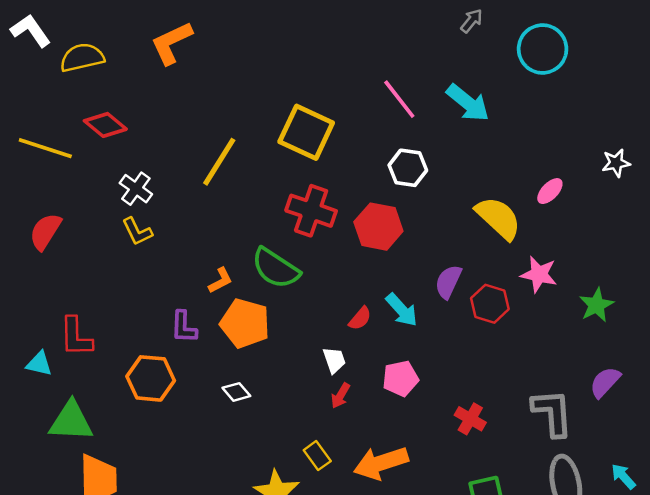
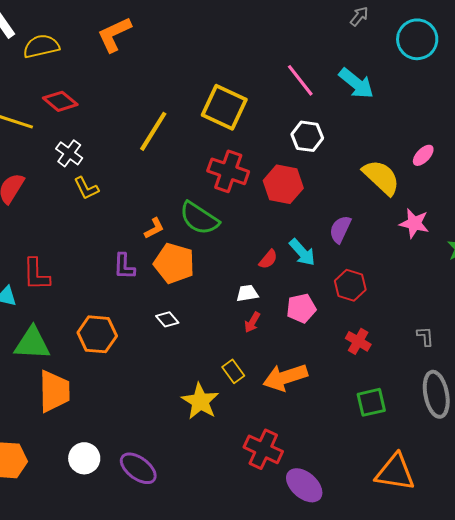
white cross: (136, 189) -> (69, 153), moved
red hexagon: (490, 304) -> (350, 285), moved
white trapezoid: (334, 360) -> (247, 293), turned -80
orange hexagon: (151, 378) -> (97, 334), moved
gray L-shape: (552, 413) -> (425, 336), size x0.5

